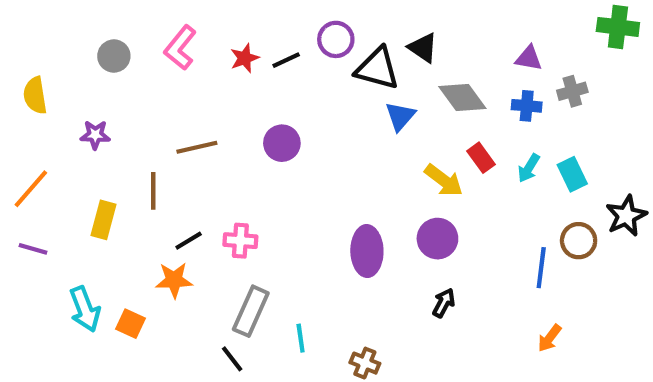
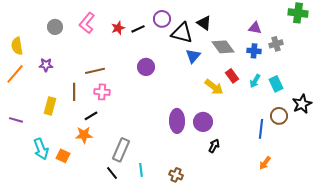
purple circle: (282, 143) -> (146, 67), moved
orange line: (31, 189) -> (15, 74), moved
purple circle: (437, 239) -> (203, 122), moved
pink cross: (240, 241) -> (102, 92), moved
cyan line: (301, 338) -> (141, 170), moved

